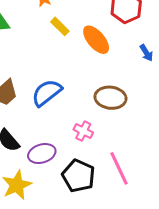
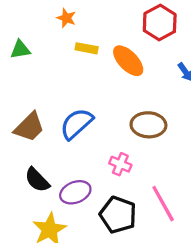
yellow rectangle: (60, 26) -> (87, 48), turned -30

